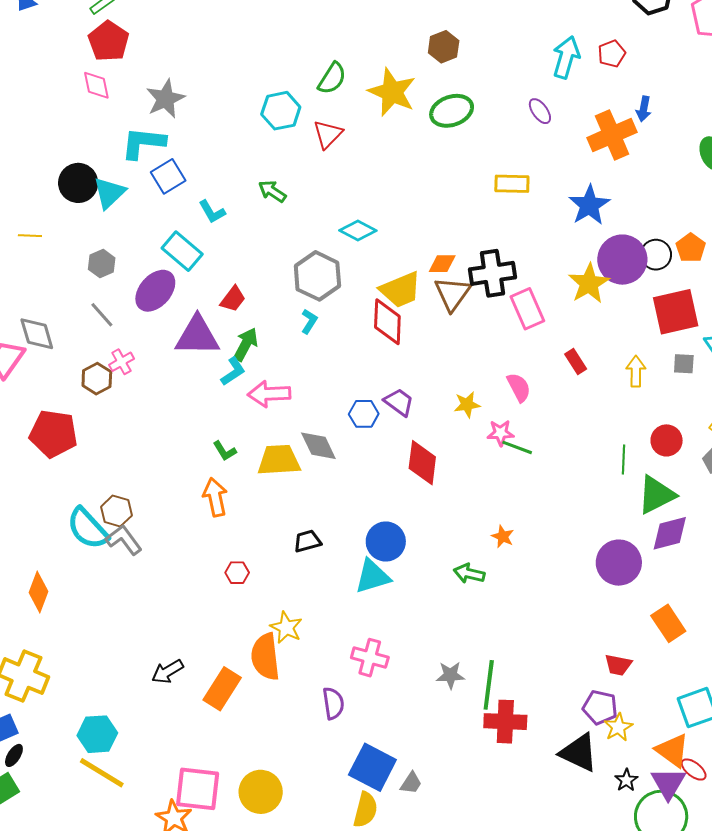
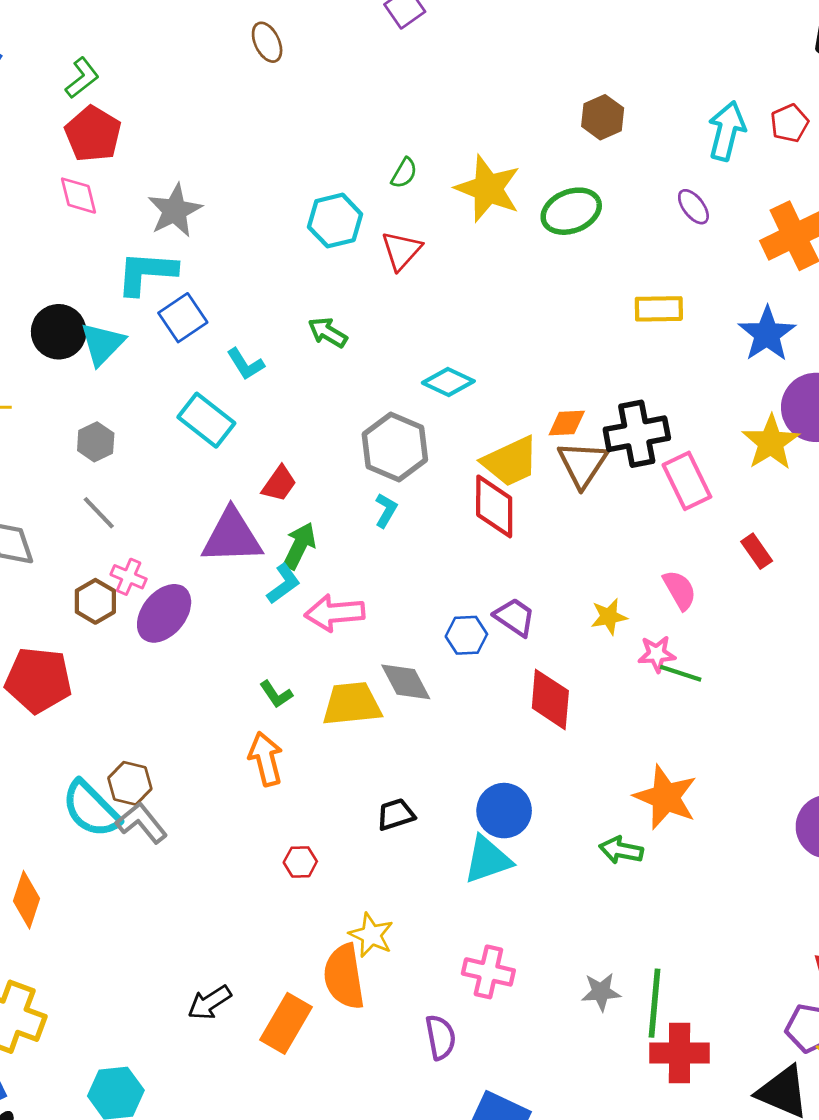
brown hexagon: (444, 47) -> (603, 117), moved
green semicircle: (332, 78) -> (404, 173), size x0.7
purple ellipse: (155, 291) -> (164, 613), moved
pink cross: (121, 362) -> (129, 577), turned -35
orange star: (503, 536) -> (666, 797), size x2.0

